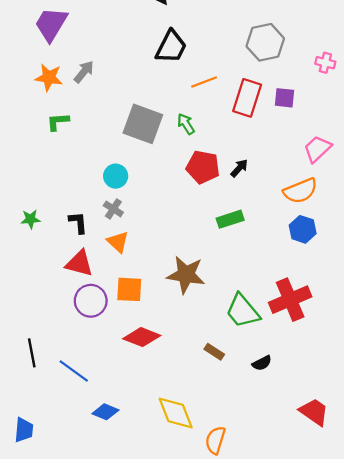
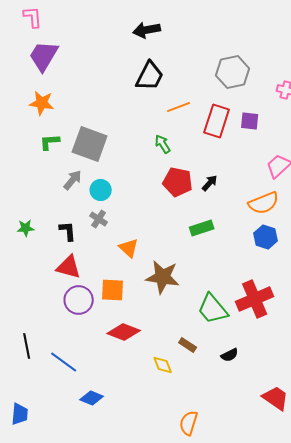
gray arrow: (84, 72) -> (73, 180), moved
gray square: (143, 124) -> (90, 144), moved
orange triangle: (118, 242) -> (129, 248), moved
yellow diamond: (176, 413) -> (163, 365), moved, size x0.6

